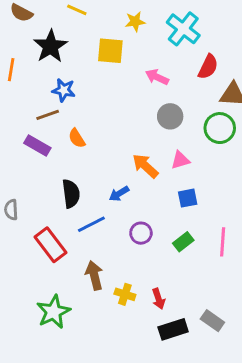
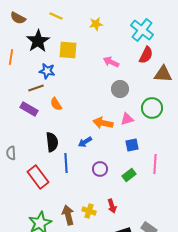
cyan cross: (183, 29) -> (142, 30), moved
yellow square: (110, 51) -> (68, 50), moved
green circle: (220, 128) -> (152, 108), moved
orange arrow: (145, 166) -> (103, 123), turned -30
blue line: (91, 224) -> (66, 163), turned -66
pink line: (223, 242) -> (155, 164), moved
brown arrow: (94, 275) -> (68, 215), moved
red arrow: (158, 299) -> (112, 206), moved

